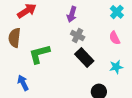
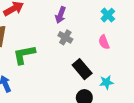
black rectangle: (84, 58) -> (82, 69), moved
cyan star: (116, 67) -> (106, 82), moved

